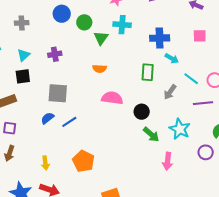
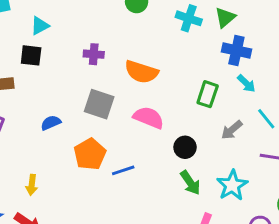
green triangle: (101, 38) -> (225, 17), moved
purple cross: (55, 54) -> (94, 54), moved
orange semicircle: (100, 69) -> (141, 72), size x1.6
gray square: (58, 93) -> (99, 104), moved
blue line: (69, 122) -> (123, 170), moved
orange pentagon: (83, 161) -> (90, 154), moved

